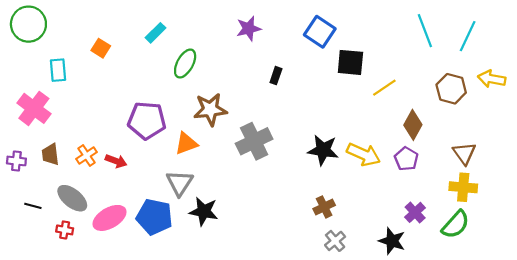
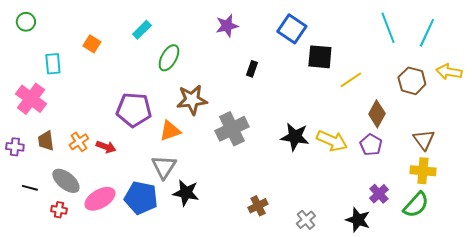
green circle: (28, 24) -> (26, 22), size x0.6
brown cross: (324, 207) -> (258, 206), moved

